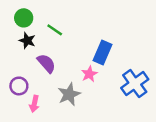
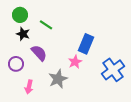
purple circle: (19, 86) -> (16, 64), moved

